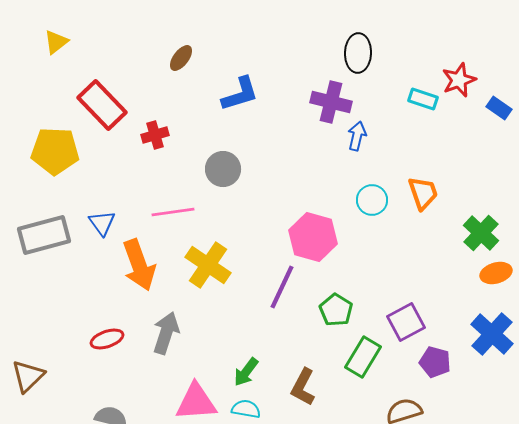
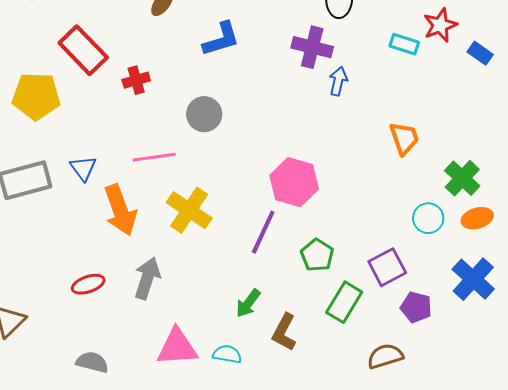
cyan circle: (372, 200) -> (428, 218), moved
green arrow: (246, 372) -> (248, 303), moved

